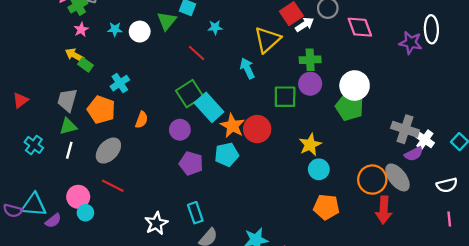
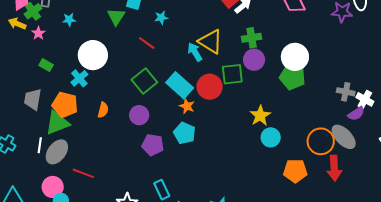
cyan star: (115, 29) -> (69, 20), moved
white circle: (140, 32) -> (93, 55), moved, size x1.5
yellow triangle: (267, 40) -> (211, 42), moved, turned -40
yellow arrow: (74, 55) -> (17, 24), moved
cyan rectangle: (209, 107) -> (180, 85), moved
green triangle: (68, 126) -> (57, 123), moved, size x1.5
orange star: (232, 126) -> (187, 106), size x0.7
red circle: (257, 129) -> (210, 87), moved
gray cross: (405, 129) -> (346, 92), size x0.7
gray ellipse: (108, 151) -> (57, 152), moved
cyan pentagon: (227, 155) -> (185, 133), turned -30
orange pentagon: (326, 207) -> (295, 171), moved

